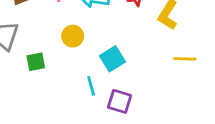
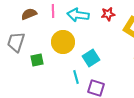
yellow circle: (73, 36) -> (63, 42), size x1.5

